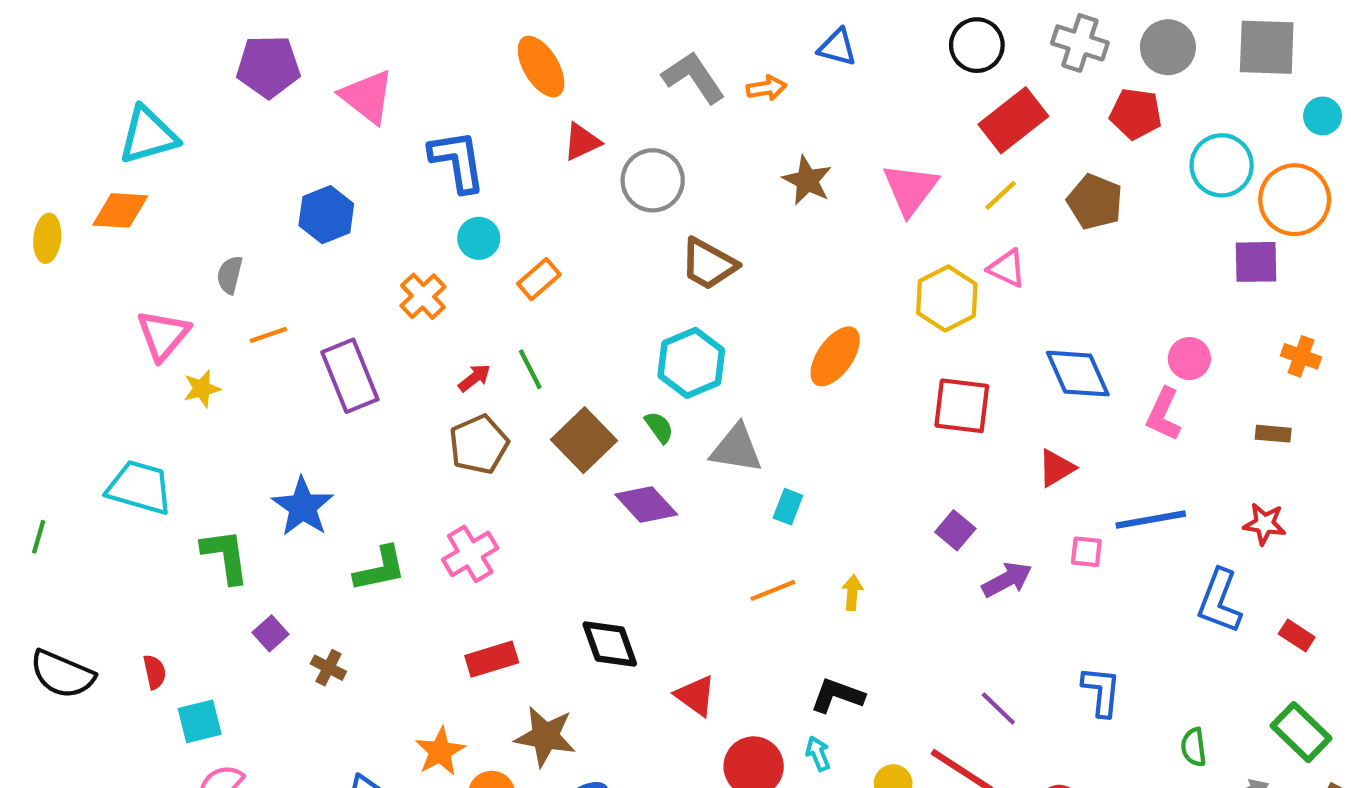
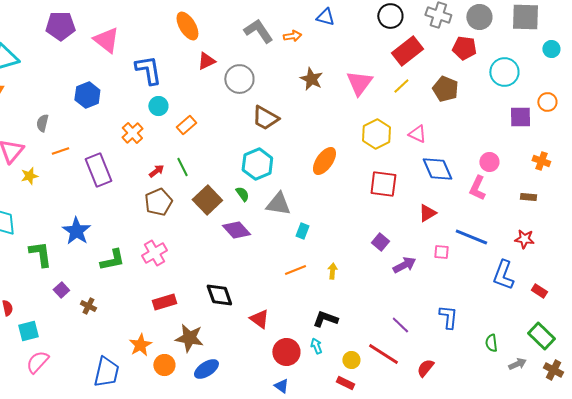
orange circle: (1295, 200) -> (547, 102), moved, size x0.6
pink triangle: (1007, 268) -> (417, 134), moved
blue line: (1151, 520) -> (471, 237), turned 32

